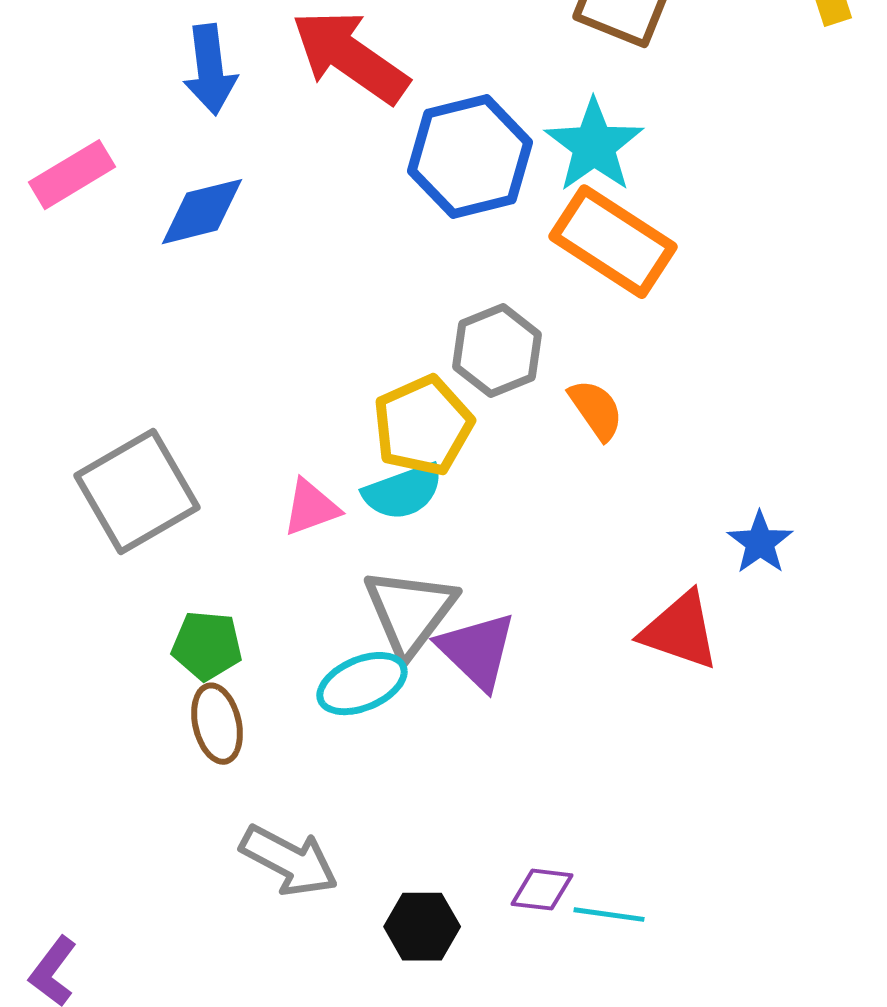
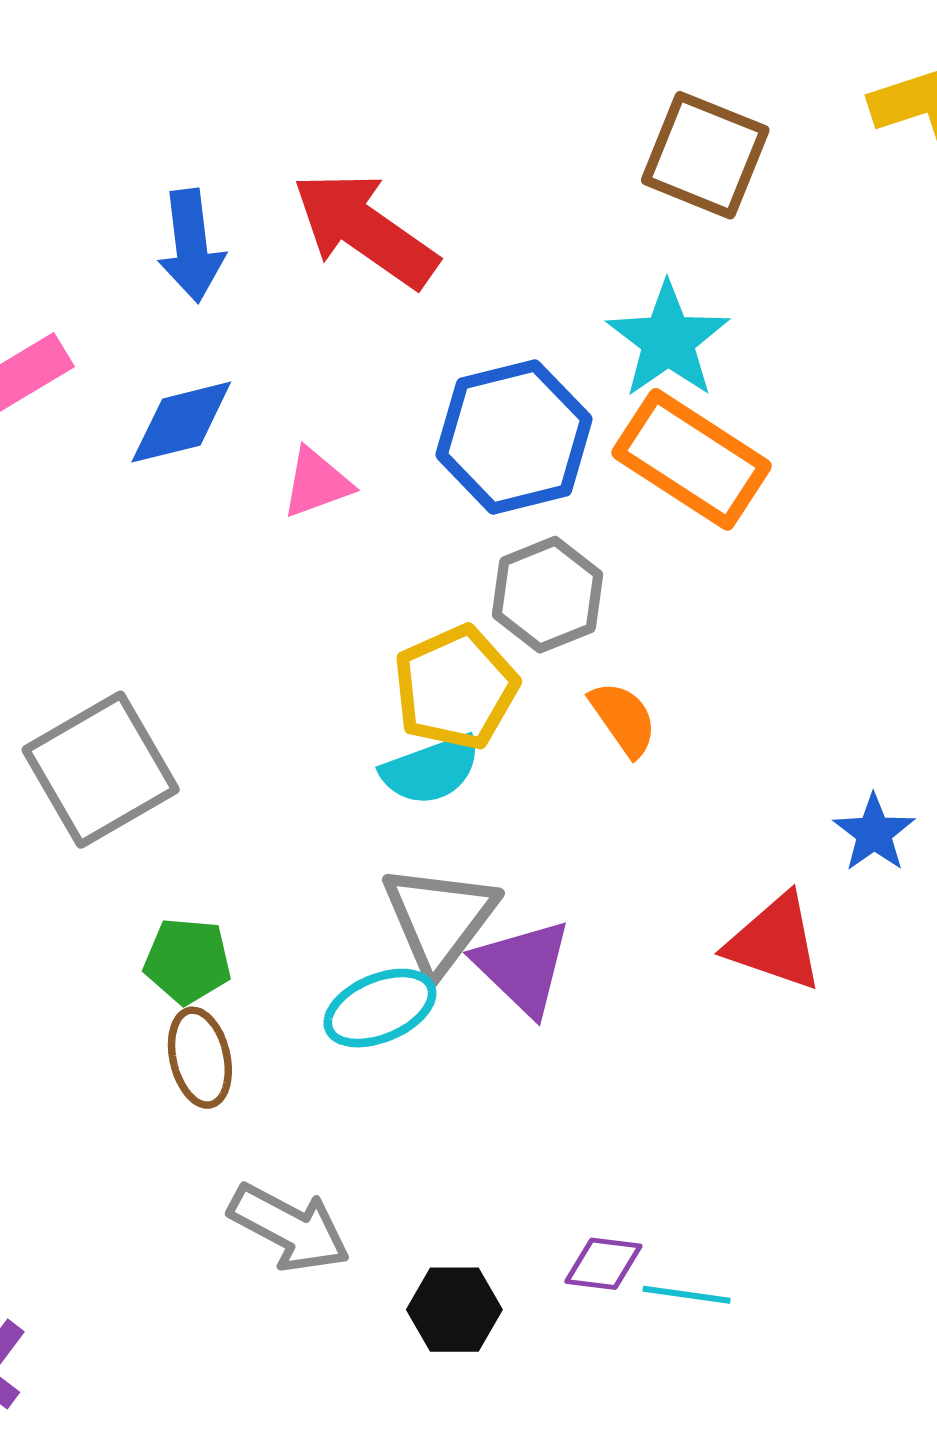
blue hexagon: (470, 157) -> (514, 437), moved
orange semicircle: (596, 410) -> (623, 719), moved
pink triangle: (311, 508) -> (317, 483), moved

